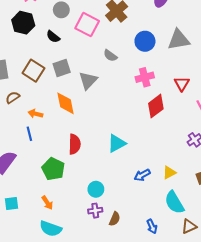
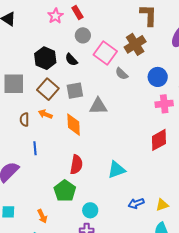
black hexagon: (23, 23) -> (45, 58), moved
gray semicircle: (110, 56) -> (122, 74), moved
pink cross: (145, 77) -> (164, 104), moved
gray triangle: (88, 80) -> (98, 106), turned 36
brown semicircle: (13, 97) -> (24, 120), moved, turned -64
orange arrow: (35, 114) -> (45, 114), moved
green pentagon: (53, 169) -> (65, 191), moved

